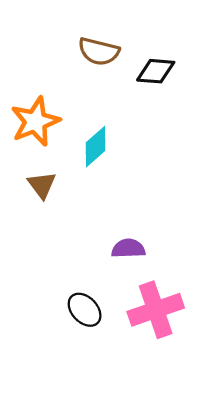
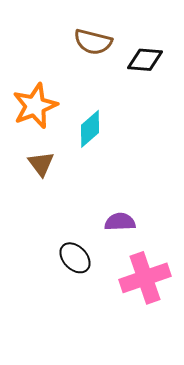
black ellipse: (85, 310) -> (75, 258), moved

